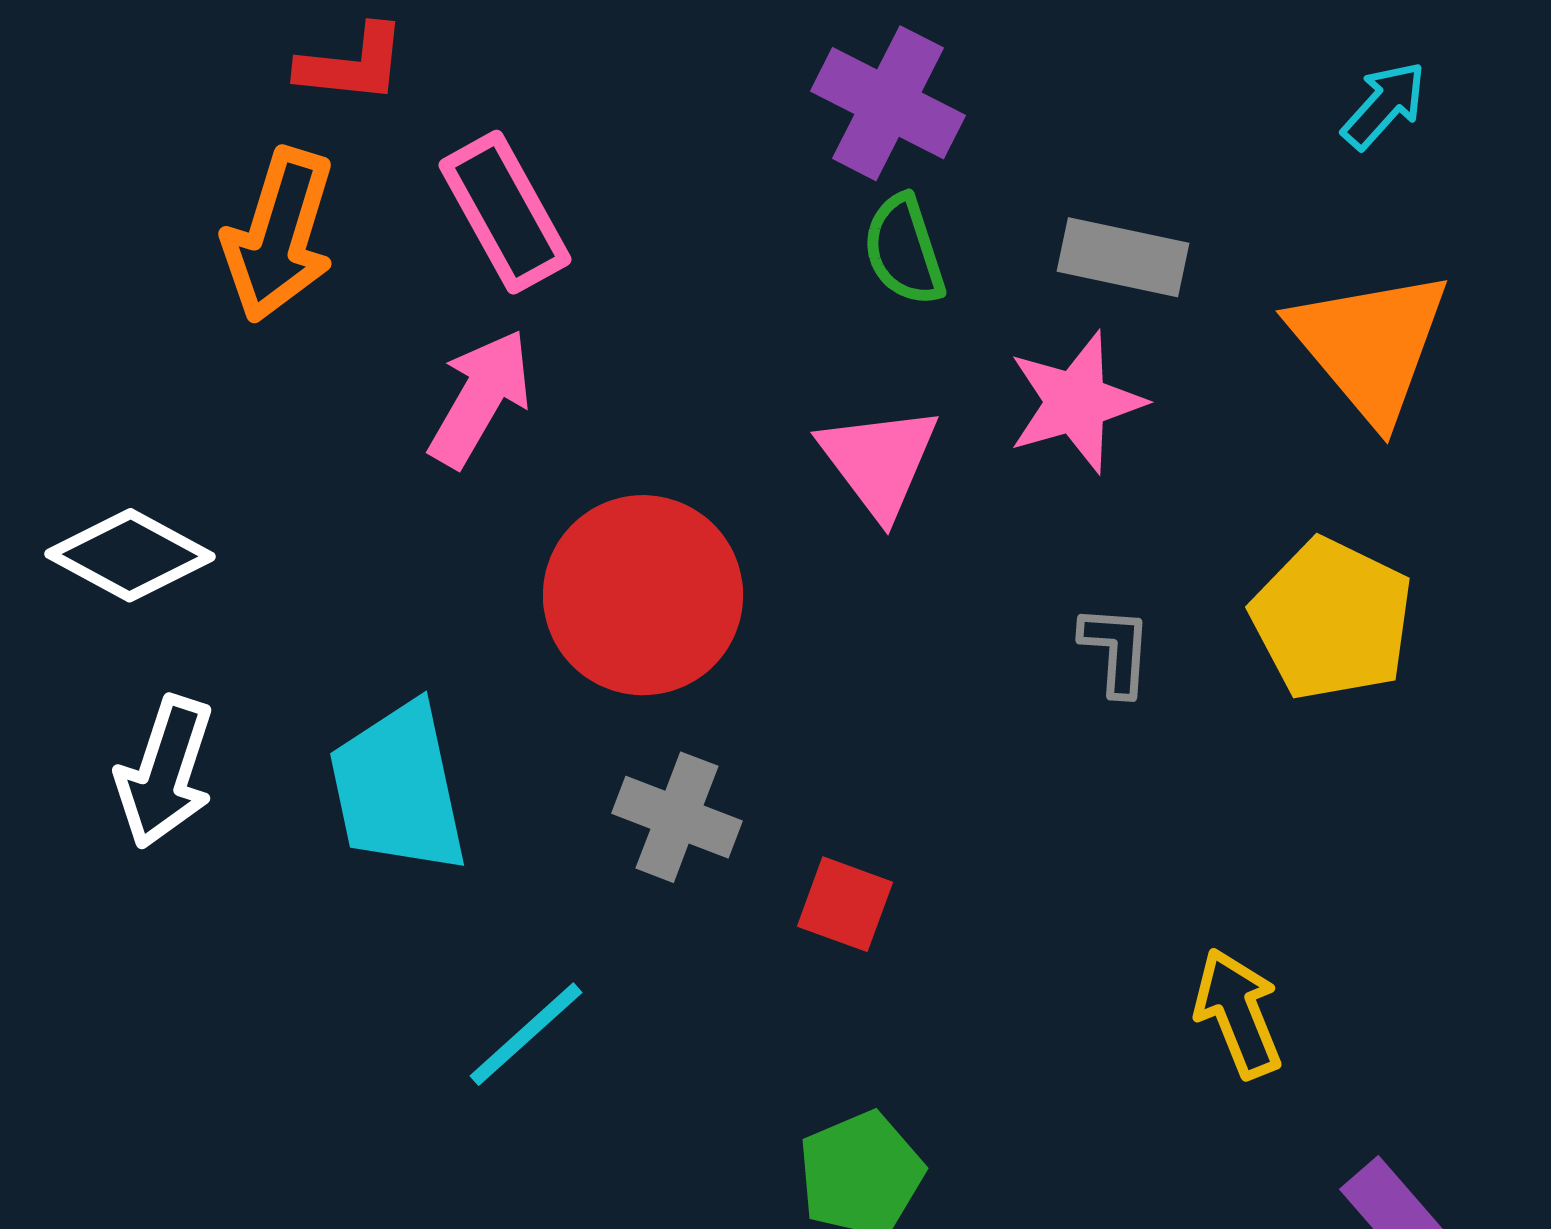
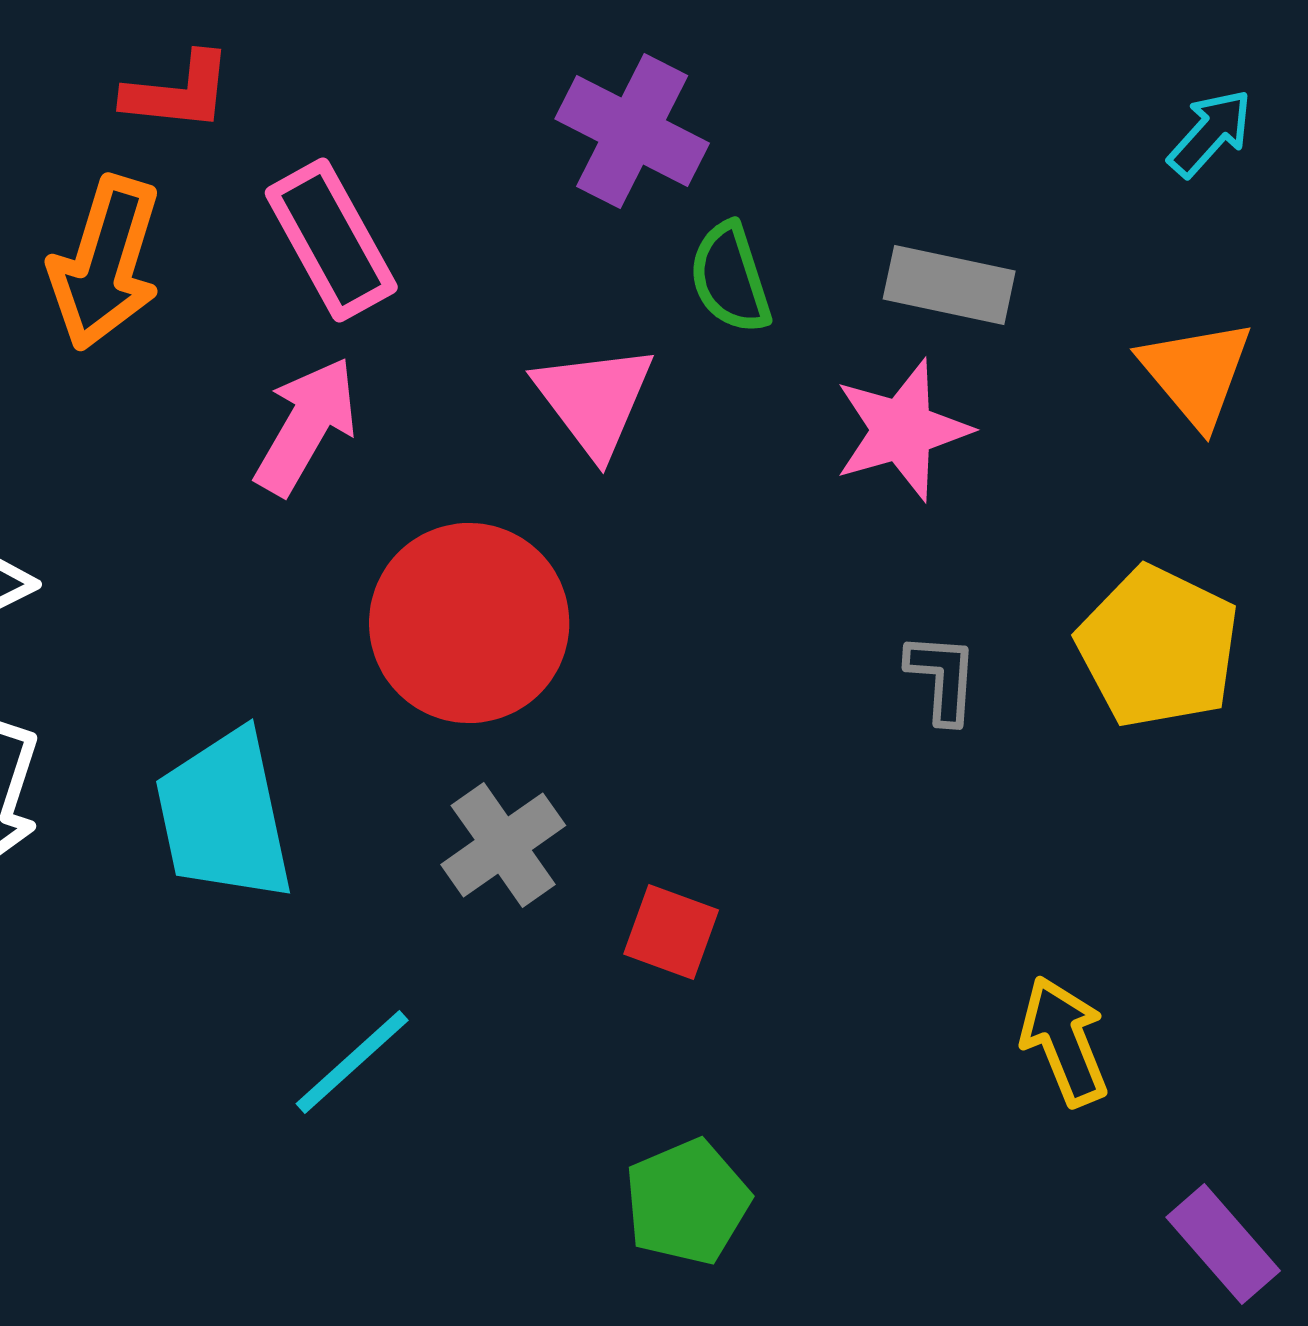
purple cross: (888, 103) -> (632, 131), moved
orange triangle: (1370, 345) -> (1196, 373), size x0.7
pink triangle: (879, 461) -> (594, 400), moved
gray cross: (677, 817) -> (503, 845), turned 34

